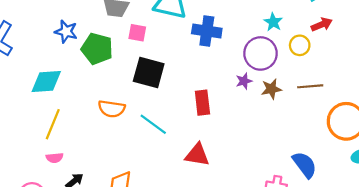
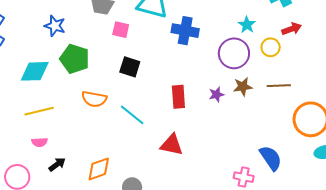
green pentagon: (97, 49) -> (75, 59), moved
black square: (149, 73) -> (130, 67), size x0.7
purple star: (244, 81) -> (216, 95), moved
yellow line: (53, 124) -> (39, 111), turned 52

